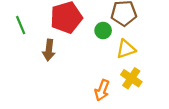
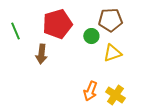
yellow cross: (131, 78) -> (115, 95), moved

